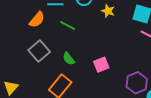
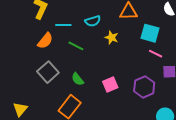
yellow star: (108, 11) -> (112, 37), moved
purple hexagon: (137, 83) -> (144, 87), moved

